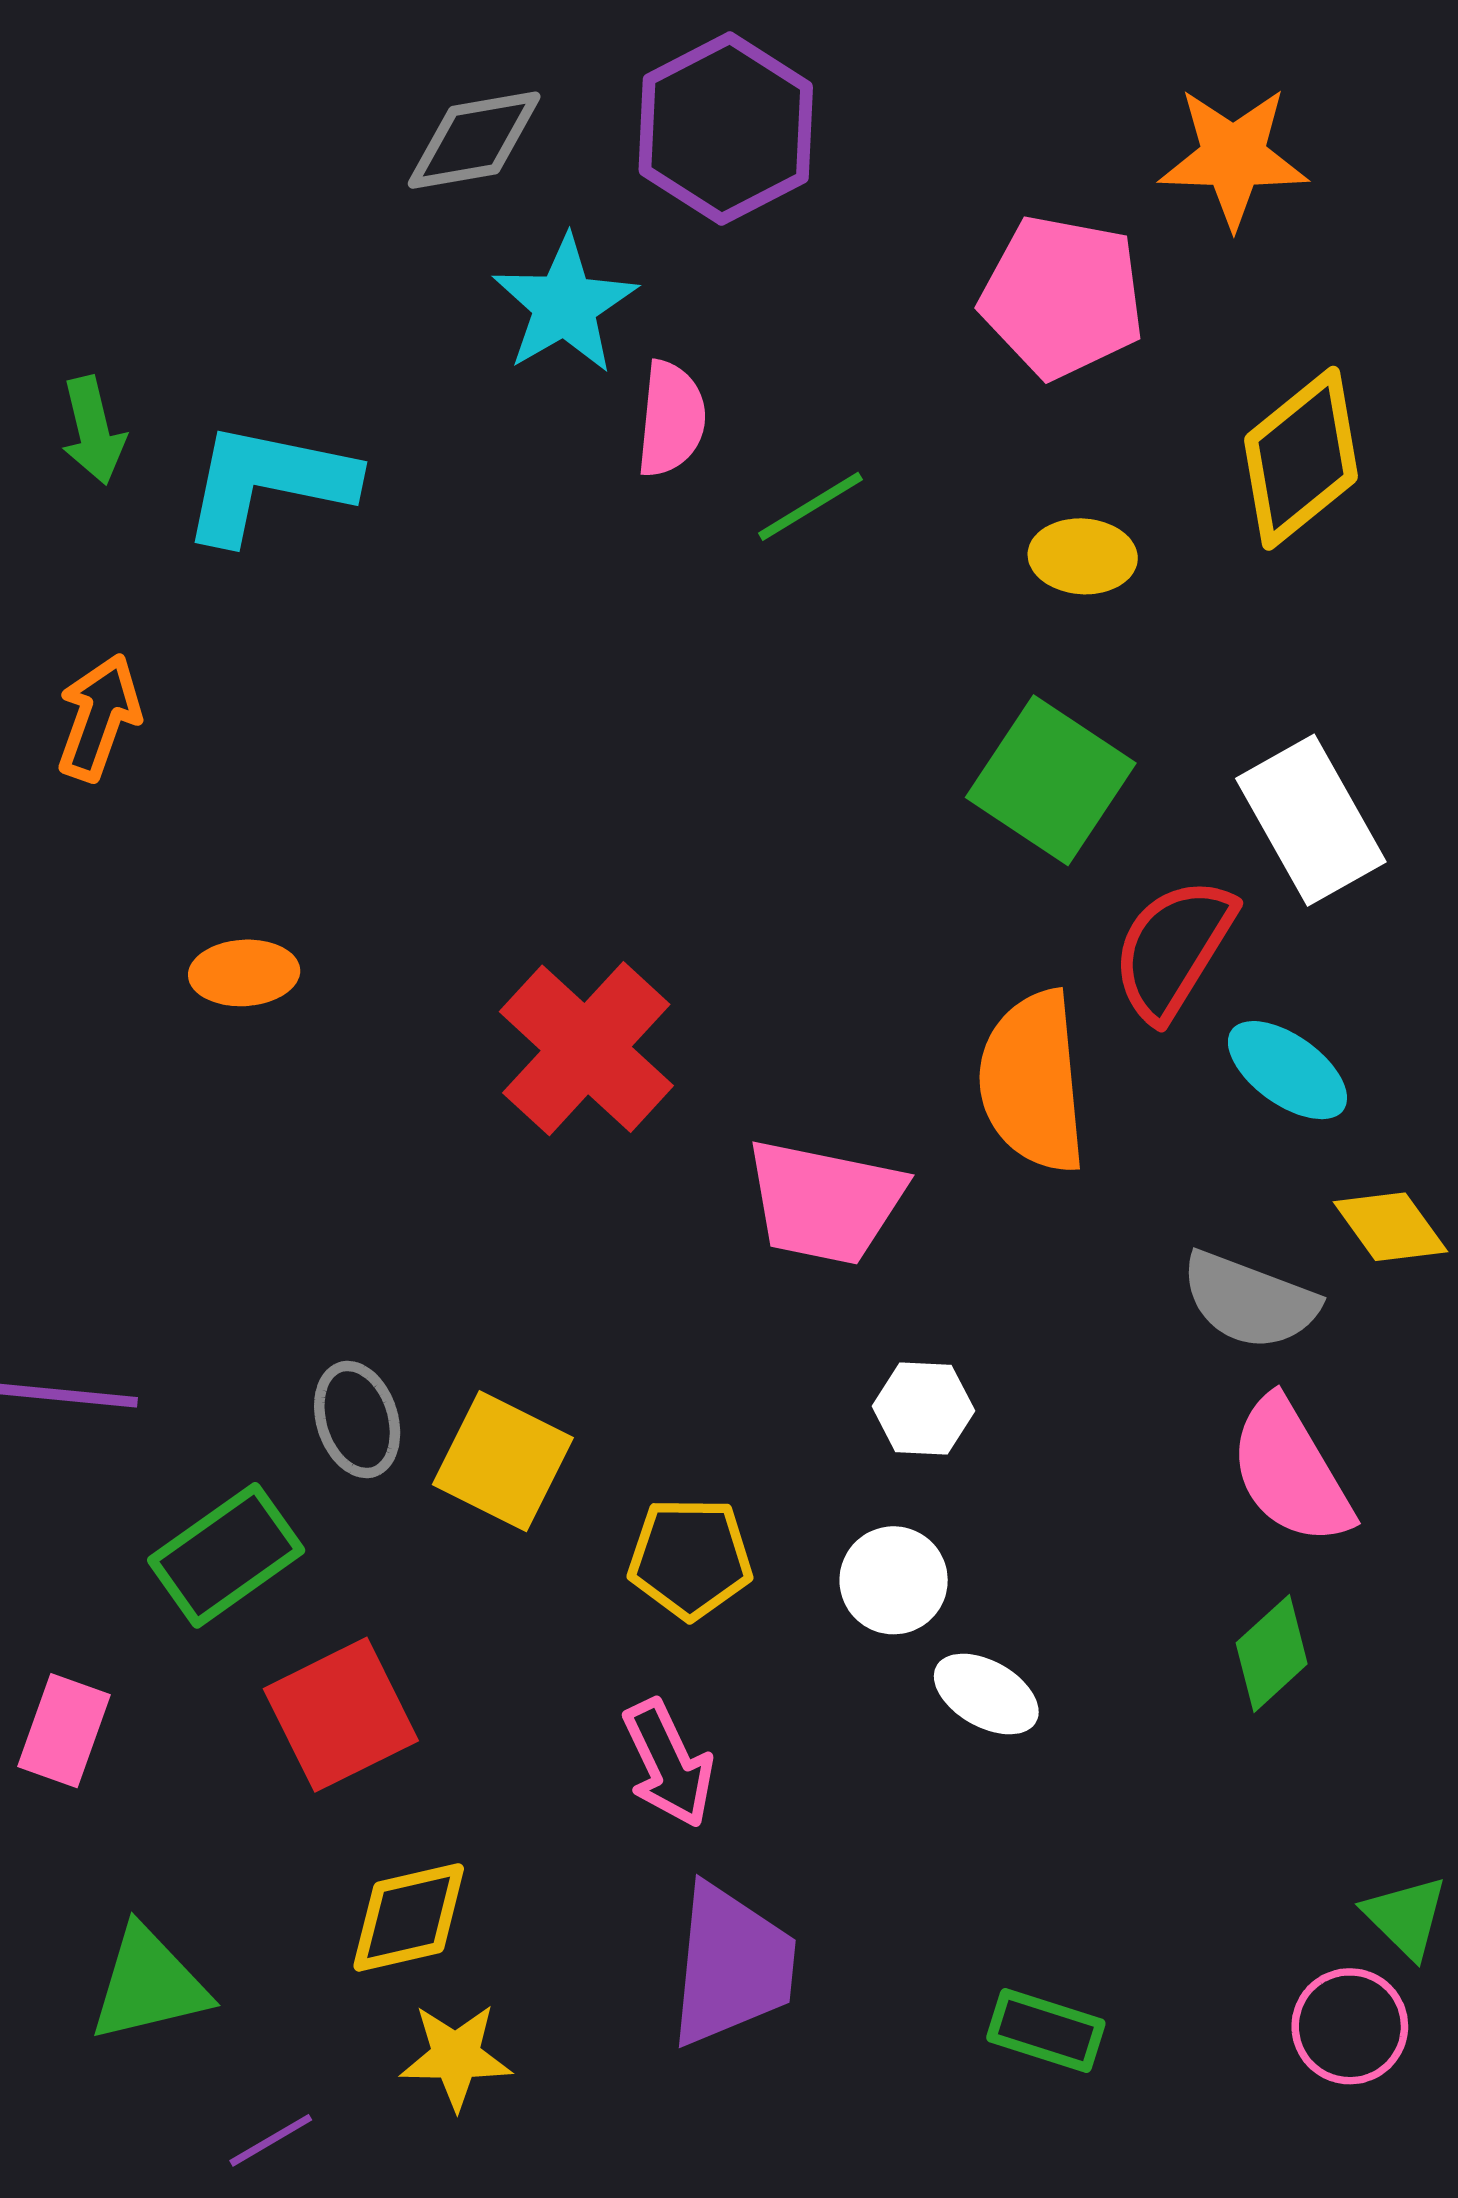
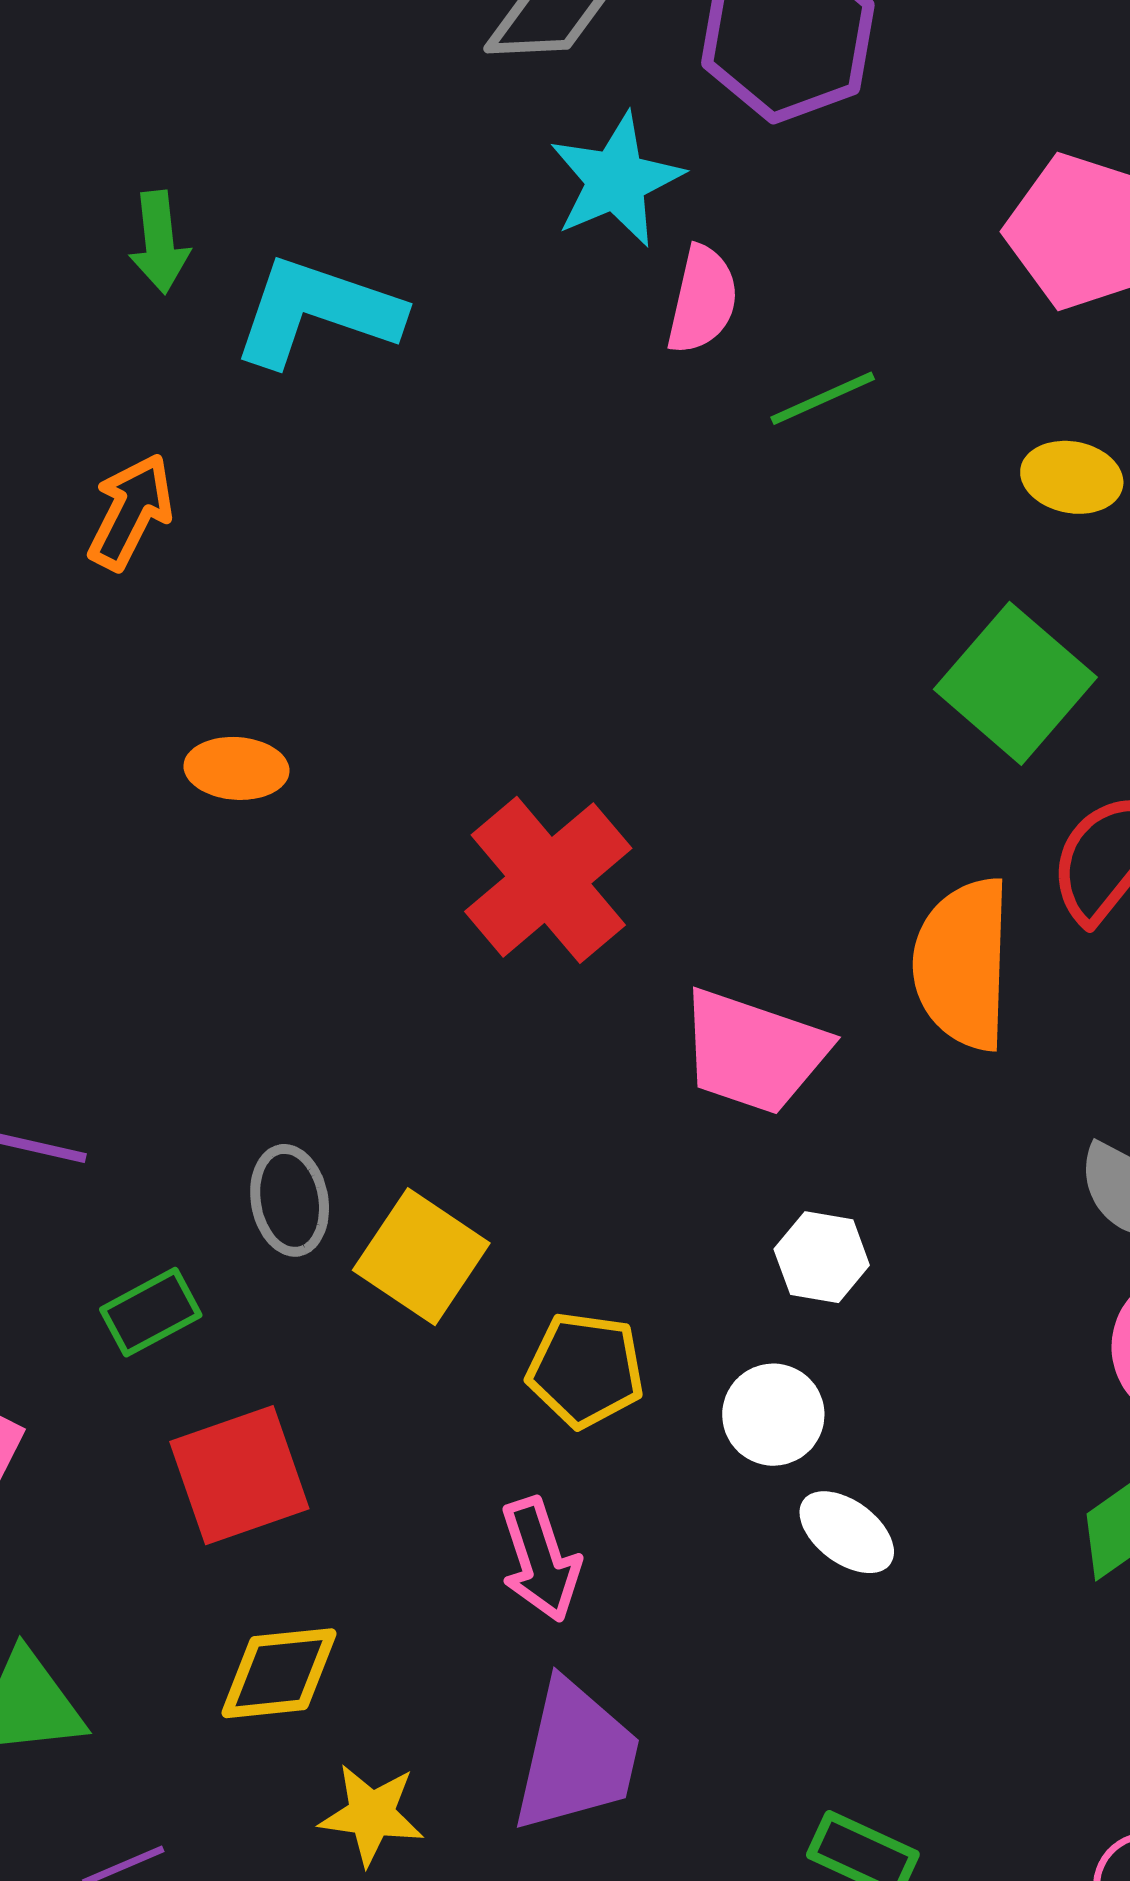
green rectangle: (226, 1555) -> (151, 1312), size x0.7
yellow star: (456, 2056) -> (371, 1814), moved

